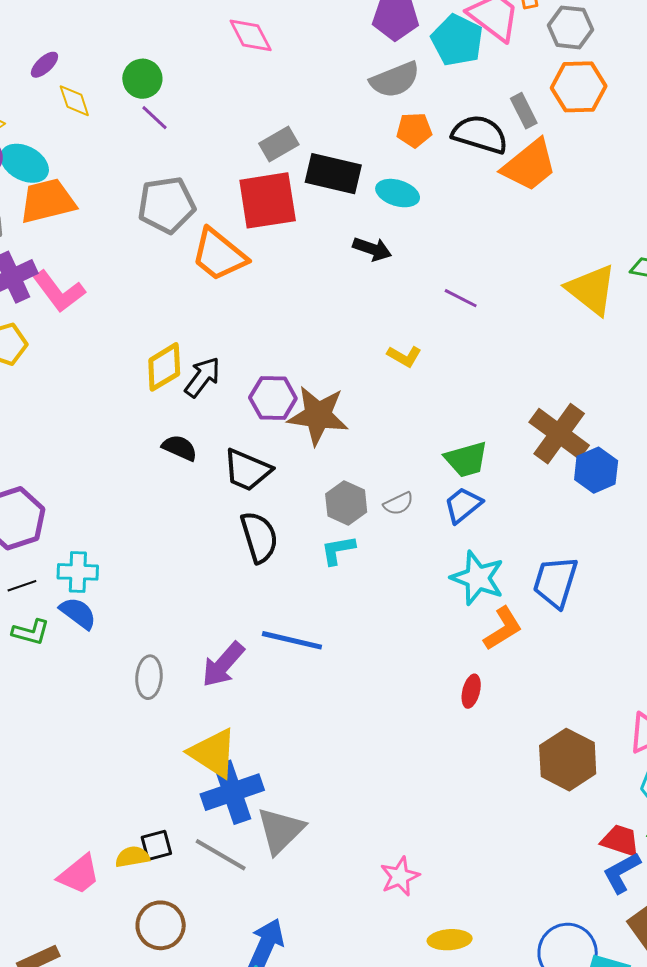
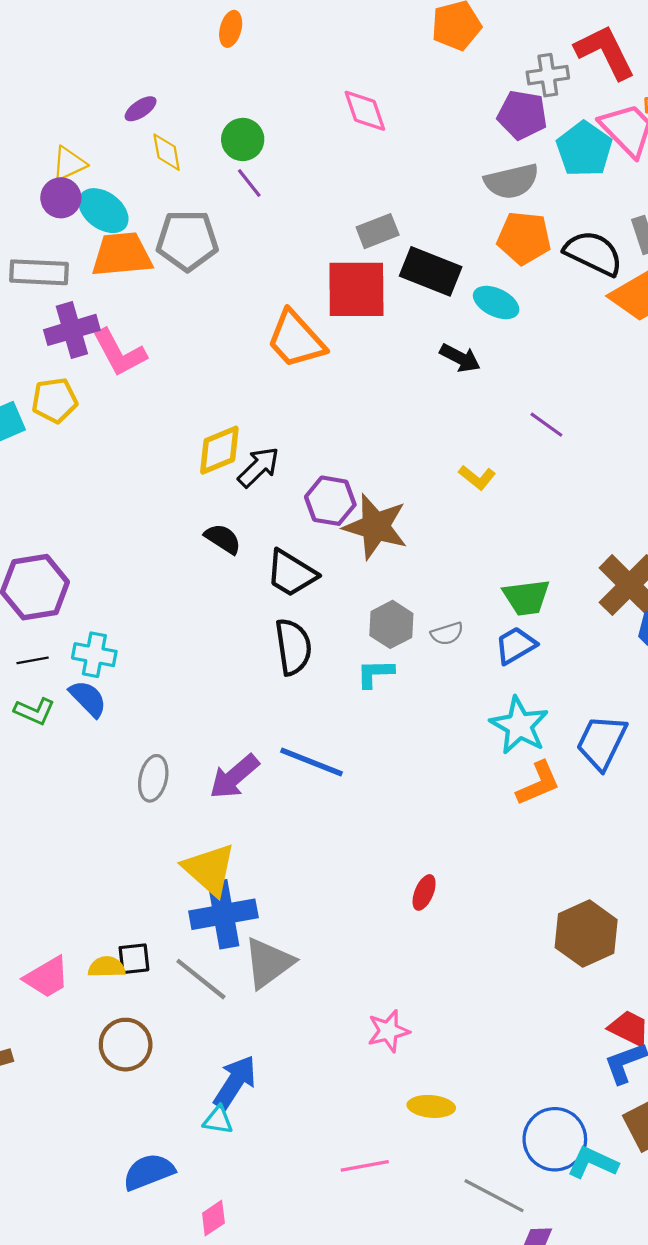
orange pentagon: (414, 130) -> (524, 238), size x1.4
gray pentagon: (167, 205) -> (187, 240), moved
red ellipse: (471, 691) -> (424, 892), moved

